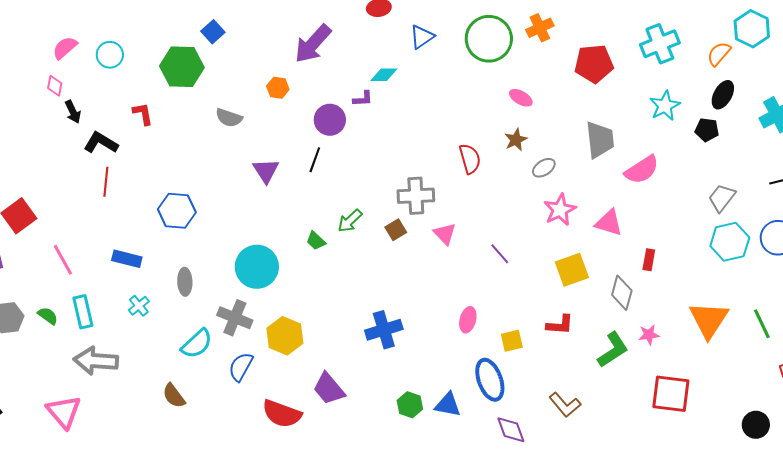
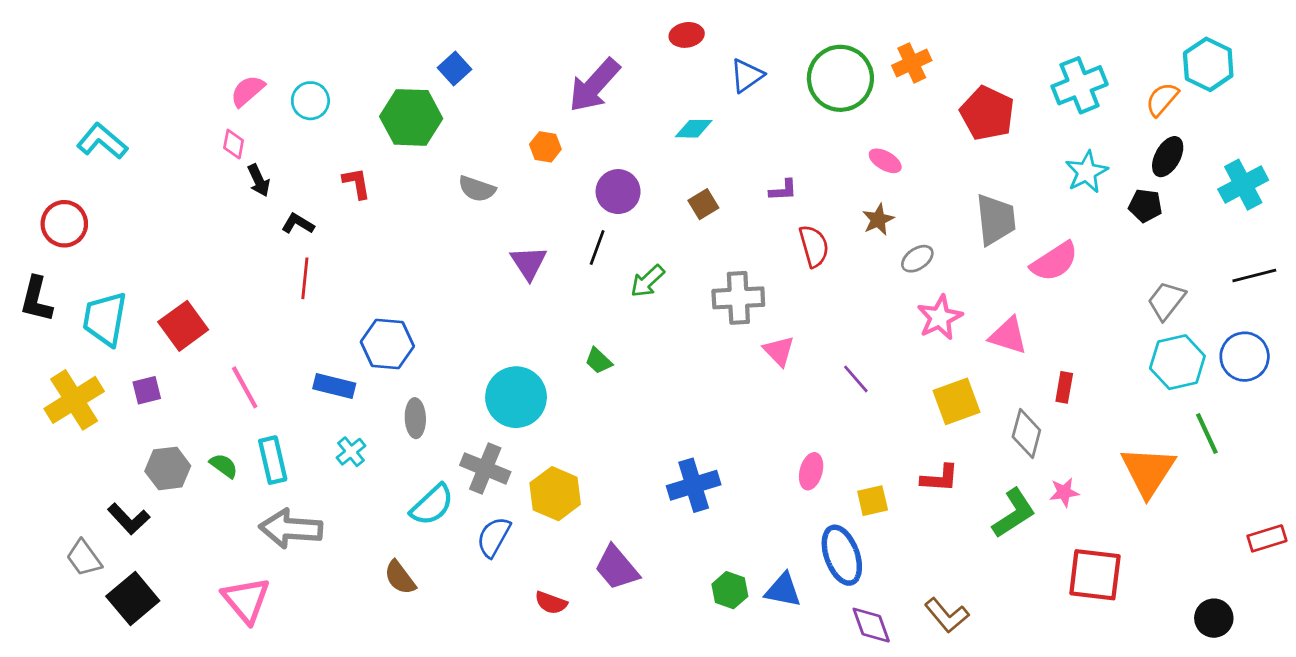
red pentagon: (594, 64) -> (987, 113), turned 30
purple L-shape: (363, 99) -> (783, 190), moved
black L-shape: (101, 143) -> (298, 224), size x0.7
blue hexagon: (177, 211) -> (387, 344), moved
green arrow: (350, 221) -> (647, 281), moved
brown square: (396, 230) -> (703, 204), moved
green line: (762, 324) -> (1207, 434), moved
brown L-shape: (565, 405) -> (947, 615), moved
red semicircle: (282, 414) -> (551, 603), size x0.6

